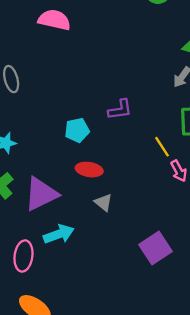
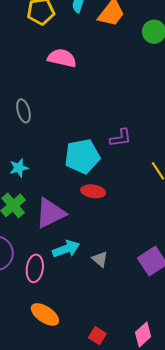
cyan pentagon: (77, 130) -> (82, 156), size x1.6
gray triangle: (103, 202) -> (100, 259), moved

